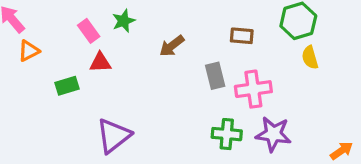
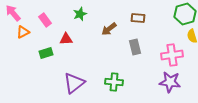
pink rectangle: (89, 31) -> (45, 20), moved
brown rectangle: (242, 36) -> (138, 18), moved
pink cross: (253, 89) -> (172, 55), moved
green cross: (227, 134) -> (114, 82), moved

